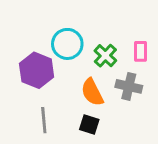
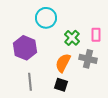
cyan circle: (67, 44) -> (46, 18), moved
orange semicircle: (92, 92) -> (63, 63), turned 54

